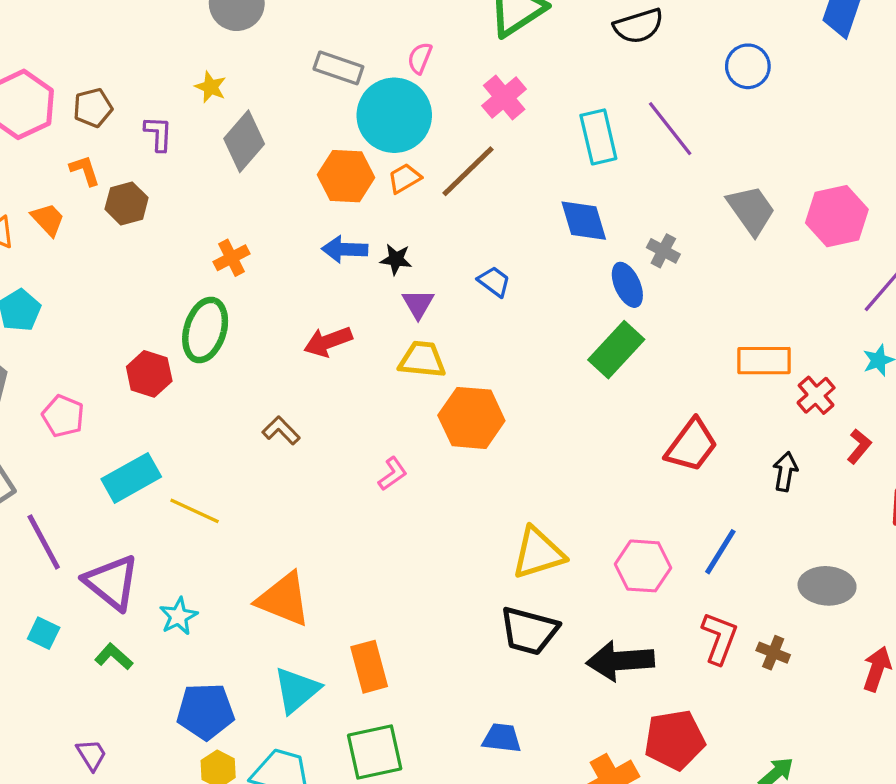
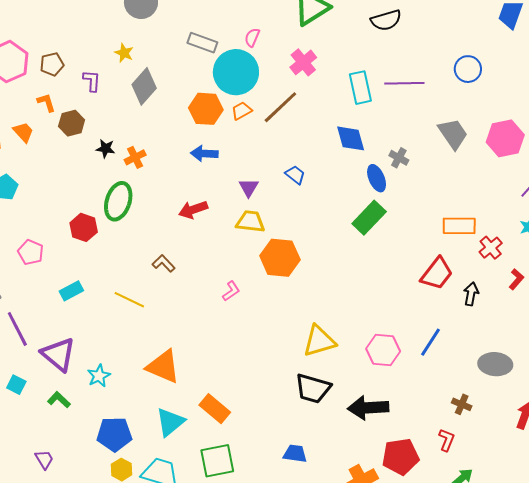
blue circle: (748, 66) -> (468, 69), moved
purple line: (670, 129) -> (404, 83), turned -54
black star: (396, 259) -> (106, 149), moved
red trapezoid: (691, 445) -> (437, 274), moved
cyan rectangle: (131, 478) -> (71, 291), size x0.7
yellow line: (195, 511) -> (129, 300), moved
red L-shape: (719, 638) -> (447, 440), moved, size x0.7
orange rectangle: (369, 667) -> (215, 409), turned -36

